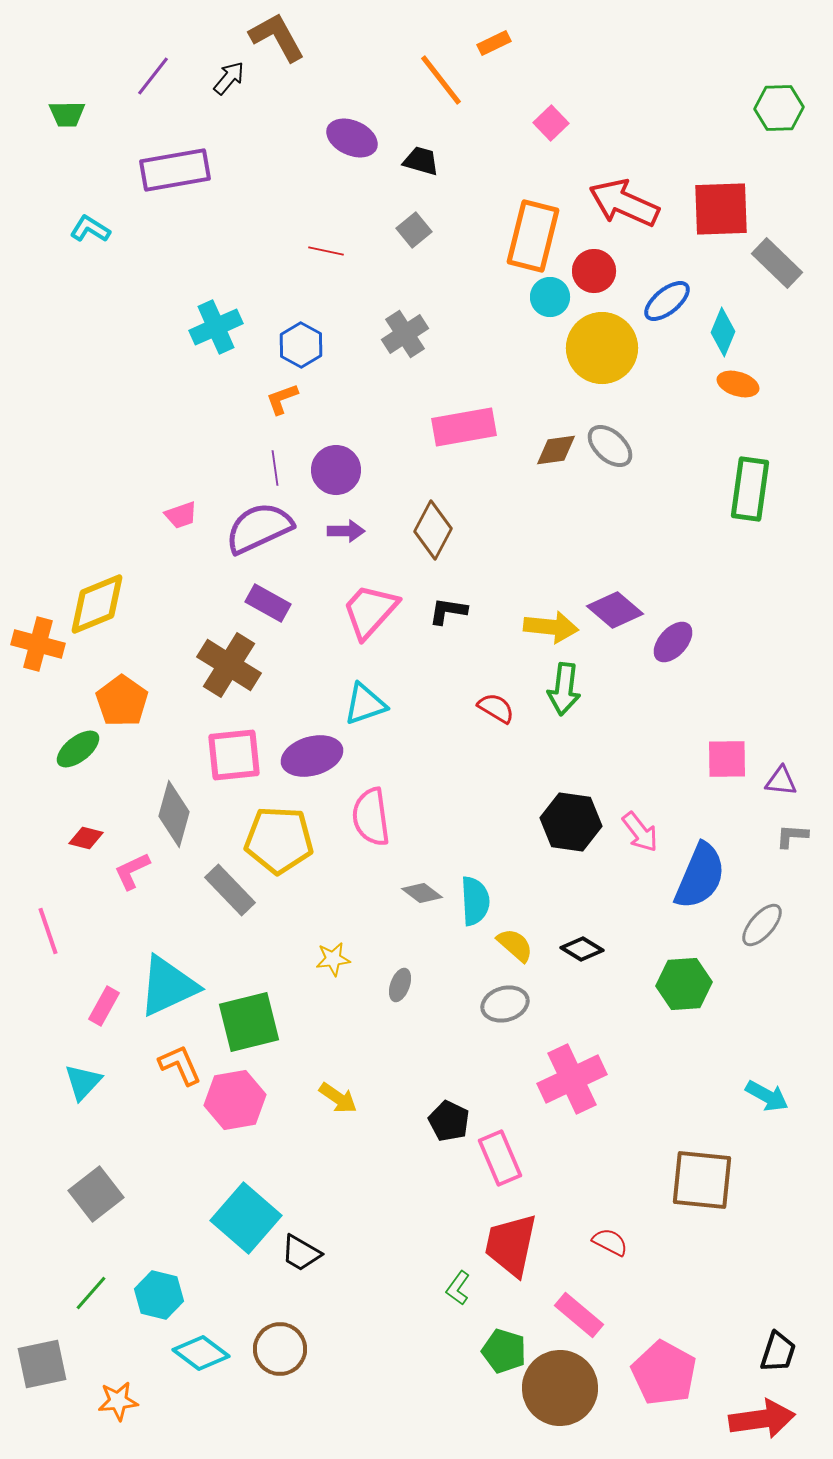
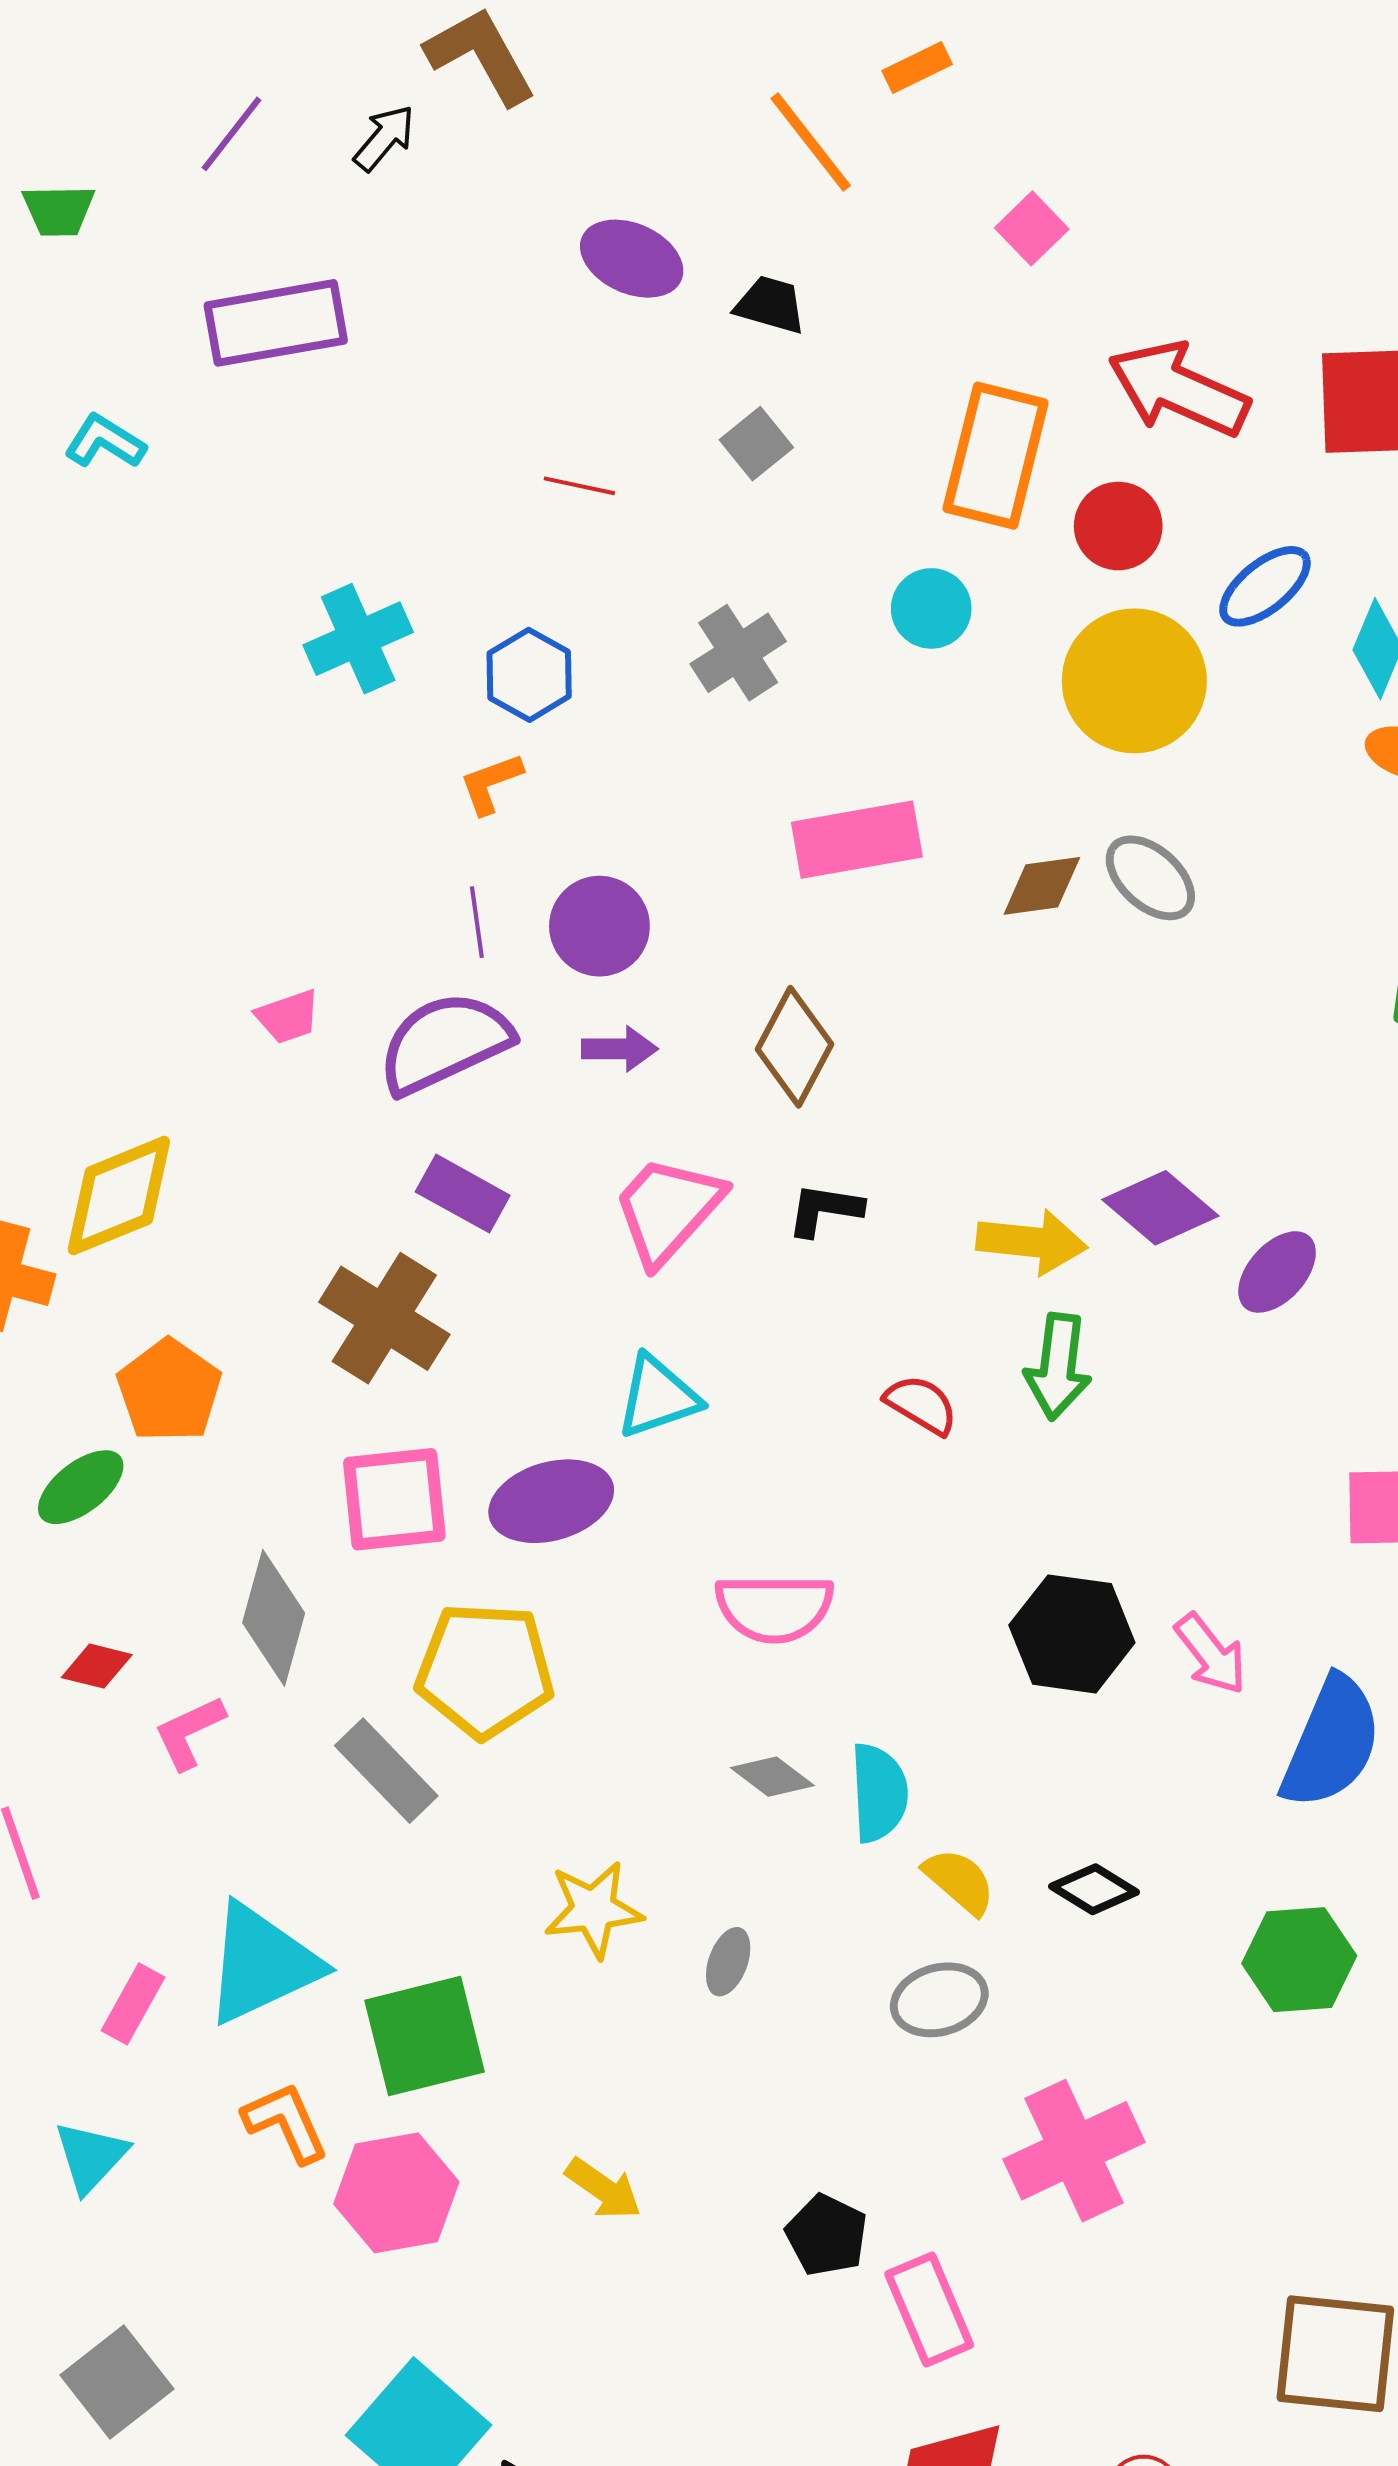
cyan circle: (550, 297) -> (931, 608), moved
pink semicircle: (371, 817) -> (774, 1608), moved, turned -82
yellow star: (333, 959) -> (593, 1909), size x1.4

